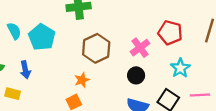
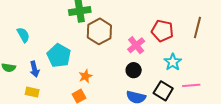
cyan pentagon: (42, 37) -> (59, 56), moved
brown hexagon: (96, 48) -> (99, 31), moved
yellow rectangle: (13, 94) -> (32, 92), moved

